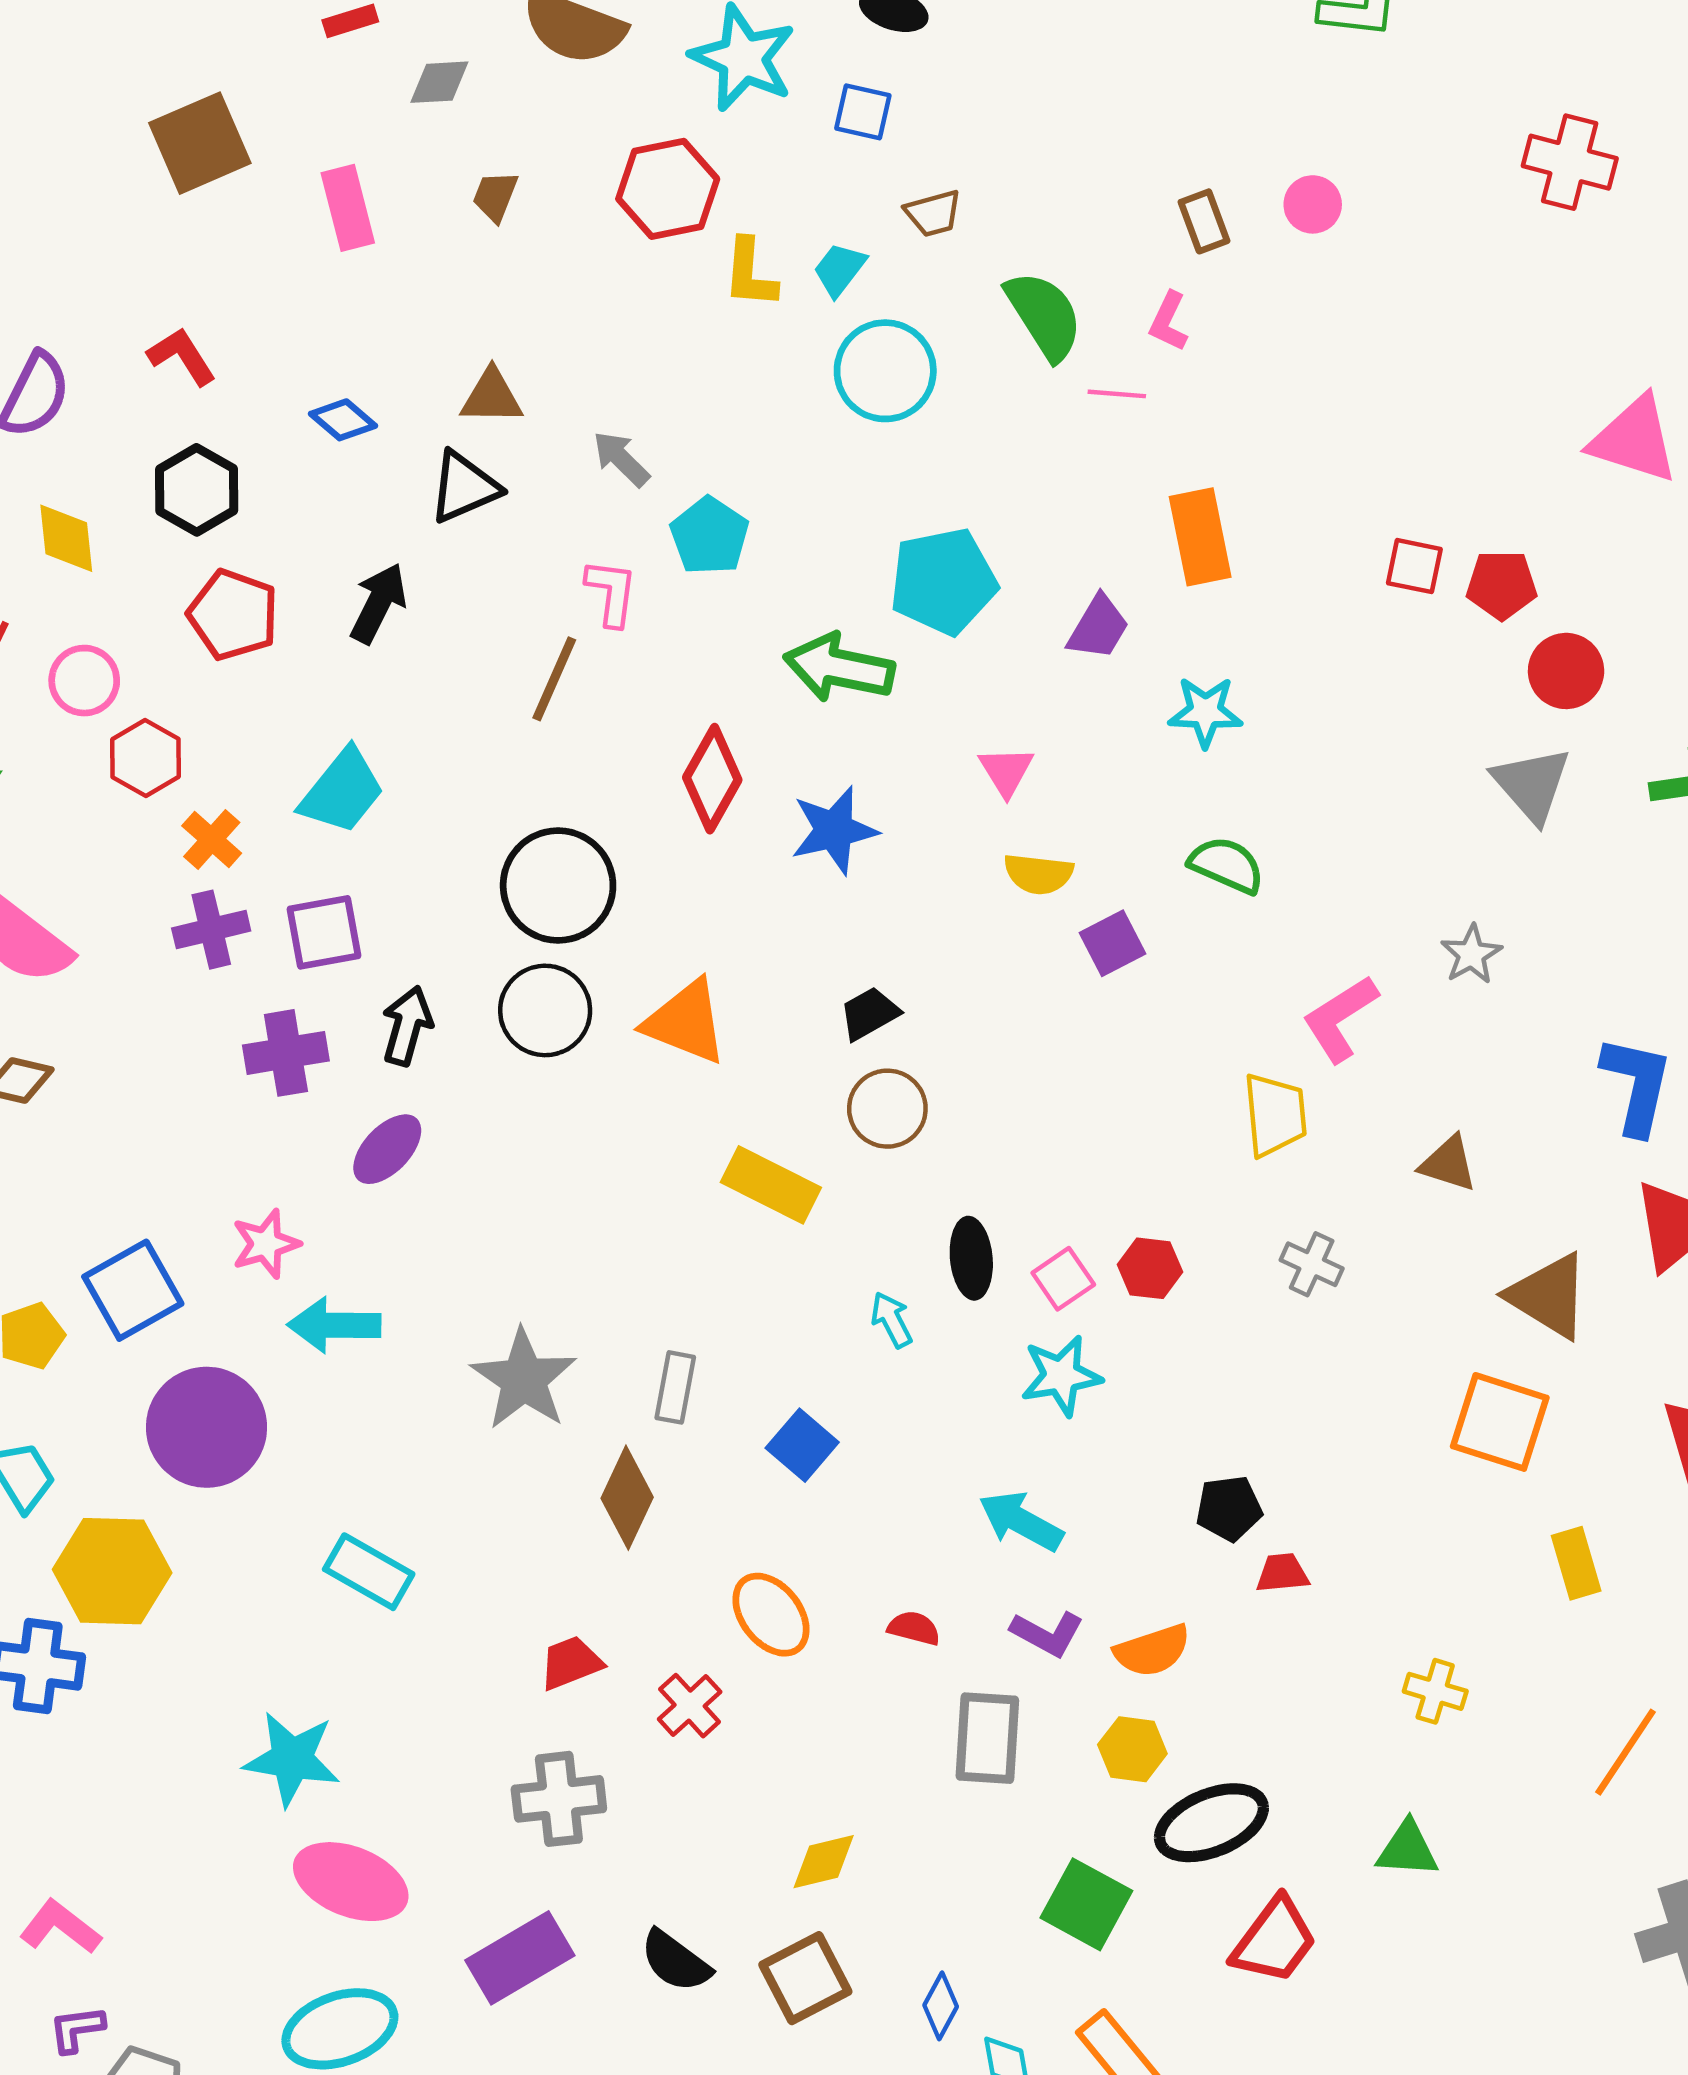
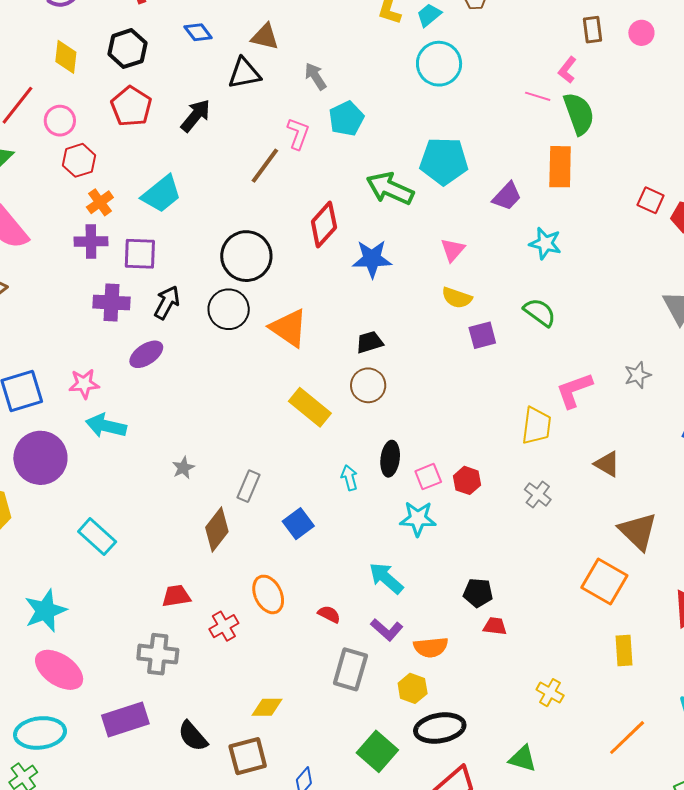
green semicircle: (1044, 315) -> (579, 114), moved
gray star: (524, 1379) -> (183, 468), size x0.5
cyan star: (292, 1759) -> (45, 611), turned 30

